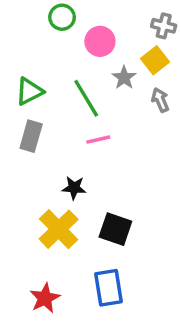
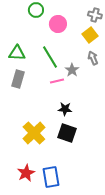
gray star: (124, 78) -> (72, 70), moved
green triangle: (29, 91) -> (17, 53), turned 30
black star: (74, 188) -> (65, 109), moved
blue rectangle: (109, 288) -> (51, 177), moved

